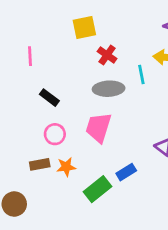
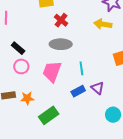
cyan line: (141, 75) -> (81, 68), moved
pink circle: (55, 134) -> (21, 66), moved
blue rectangle: (126, 172) -> (78, 91), moved

